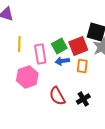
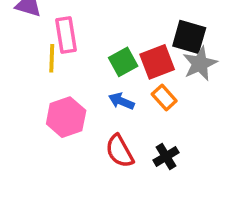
pink rectangle: (40, 54) -> (66, 35), moved
blue arrow: (62, 61) -> (121, 101), moved, turned 32
orange rectangle: (82, 66) -> (164, 98), turned -48

